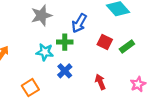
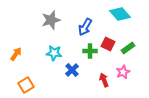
green cross: (65, 42) -> (90, 51), moved
pink star: (138, 84) -> (123, 72), moved
orange square: (30, 88) -> (26, 85), moved

